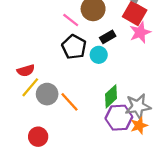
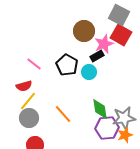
pink line: (71, 20) -> (34, 64), moved
pink star: (140, 32) -> (104, 44), moved
gray circle: (47, 94) -> (29, 118), moved
green diamond: (111, 96) -> (100, 109), turned -55

